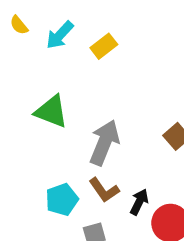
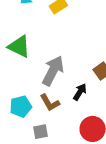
black arrow: (139, 202) -> (80, 92), moved

